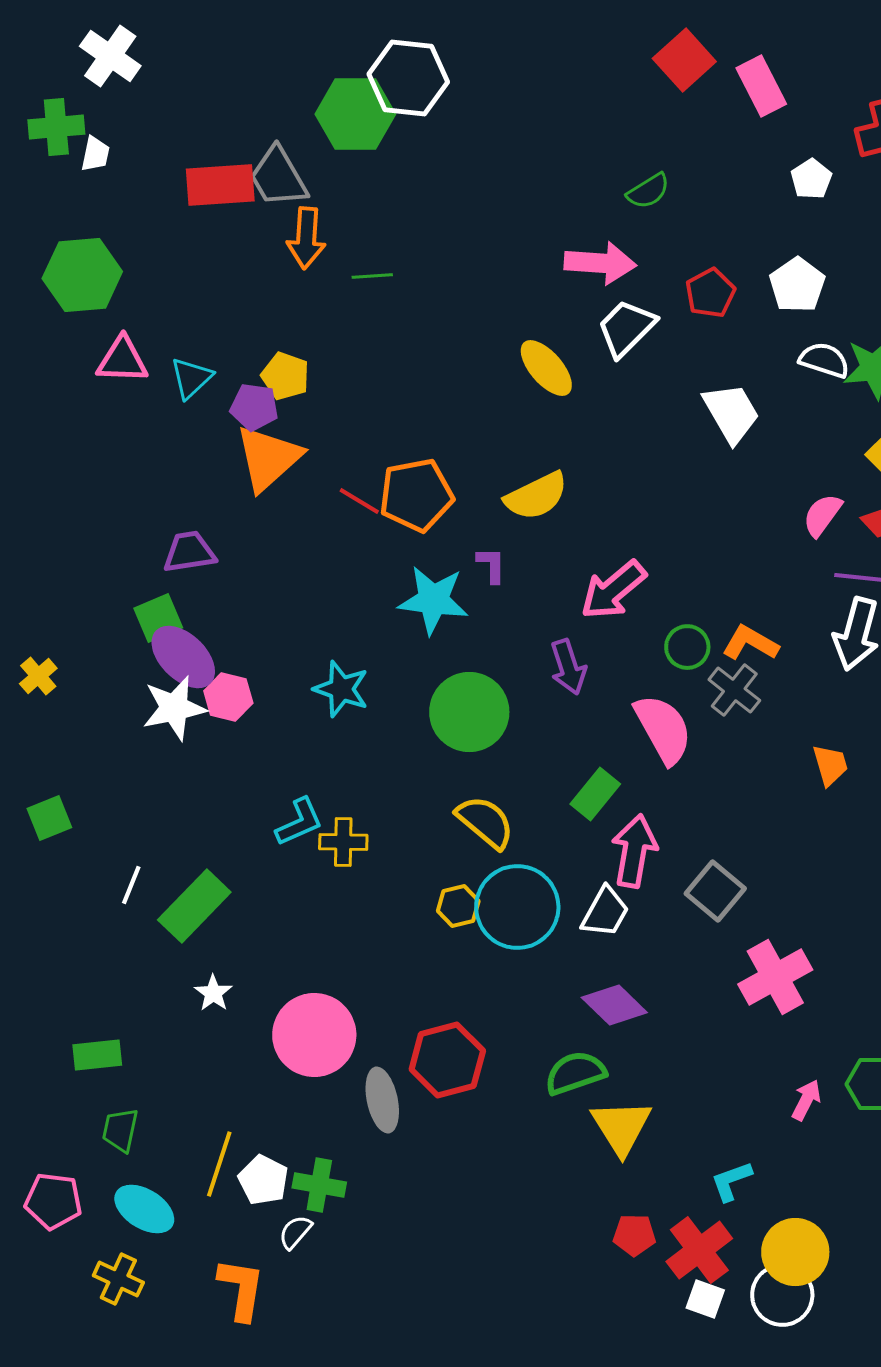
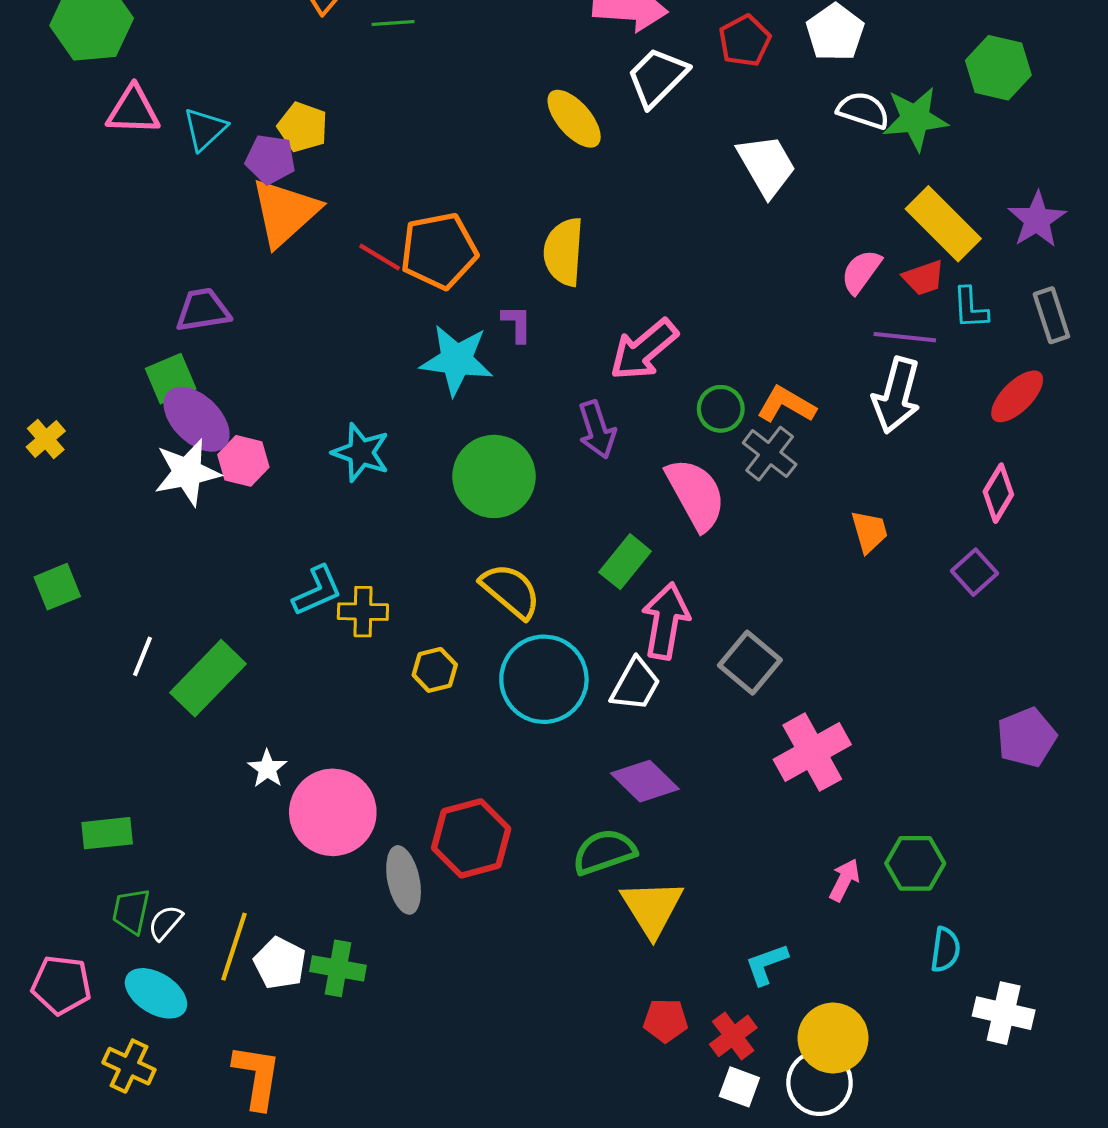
yellow semicircle: (536, 496) -> (564, 252), turned 120
yellow hexagon: (458, 906) -> (435, 670), moved
white star: (213, 993) -> (267, 769), moved
white semicircle: (295, 1232) -> (165, 923), moved
red cross: (699, 1250) -> (733, 1036), size x0.7

